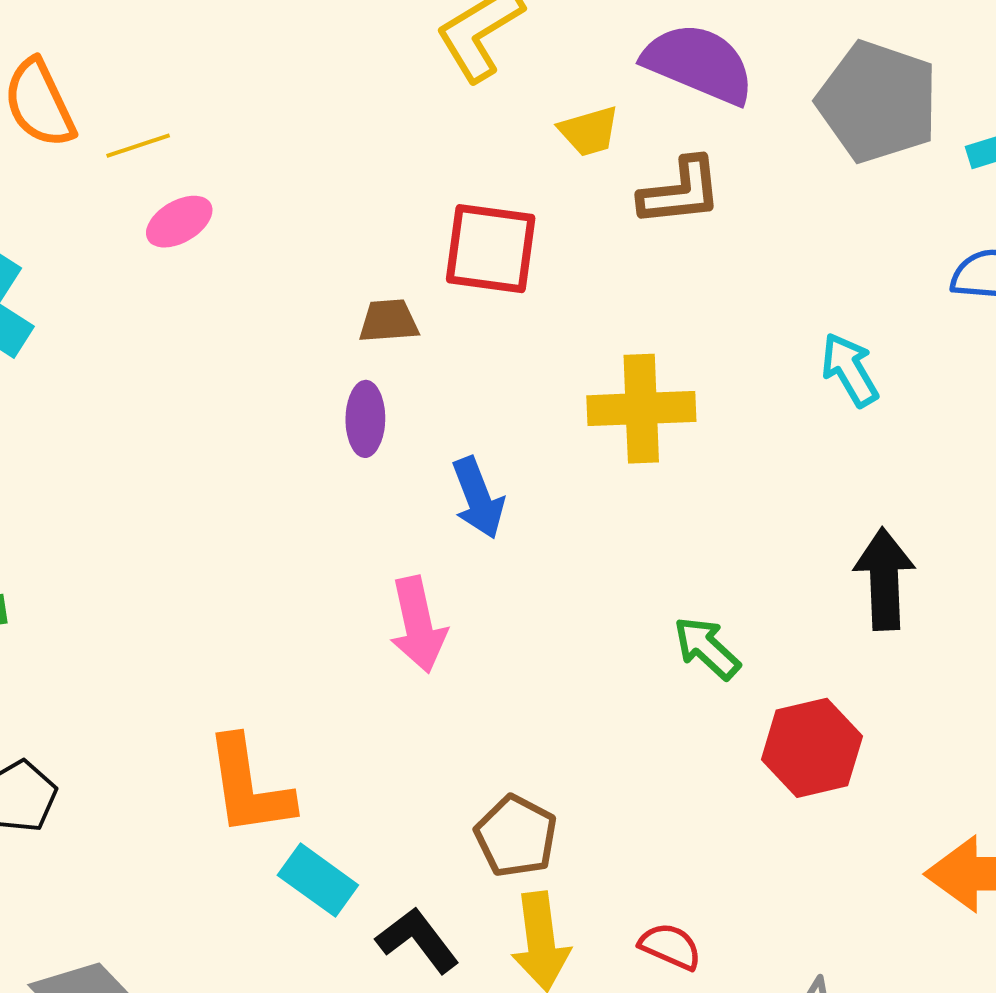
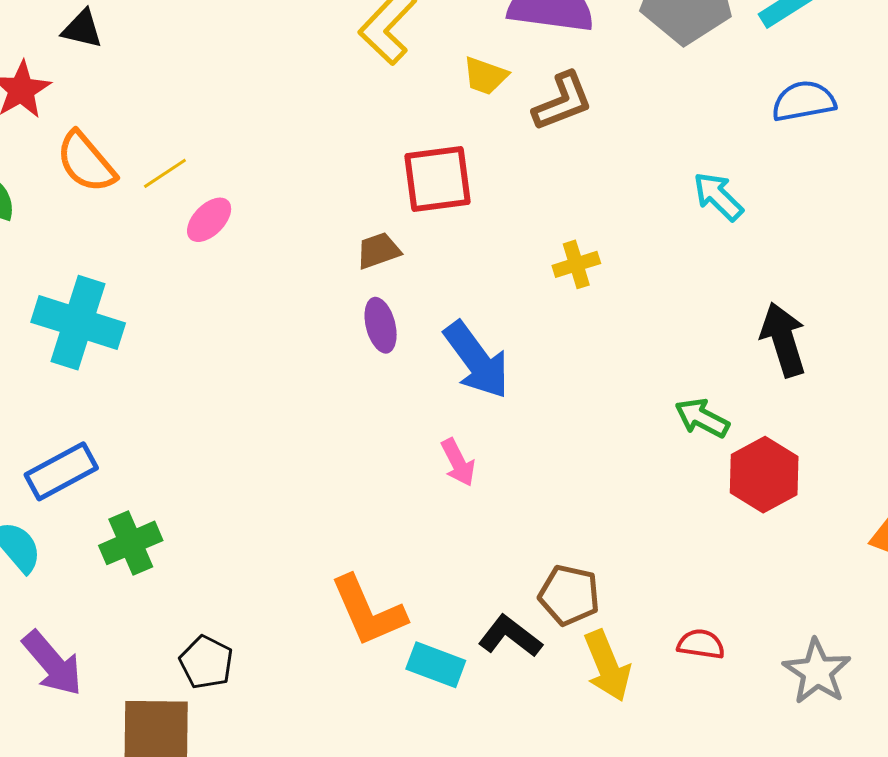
yellow trapezoid: (589, 131) -> (485, 76), turned 51
yellow cross: (641, 409) -> (576, 264), size x0.6
blue arrow: (478, 498) -> (477, 360), size x1.4
pink arrow: (418, 625) -> (458, 462), size x0.7
green arrow: (707, 648) -> (702, 418), moved
black L-shape: (418, 940) -> (510, 636), moved

